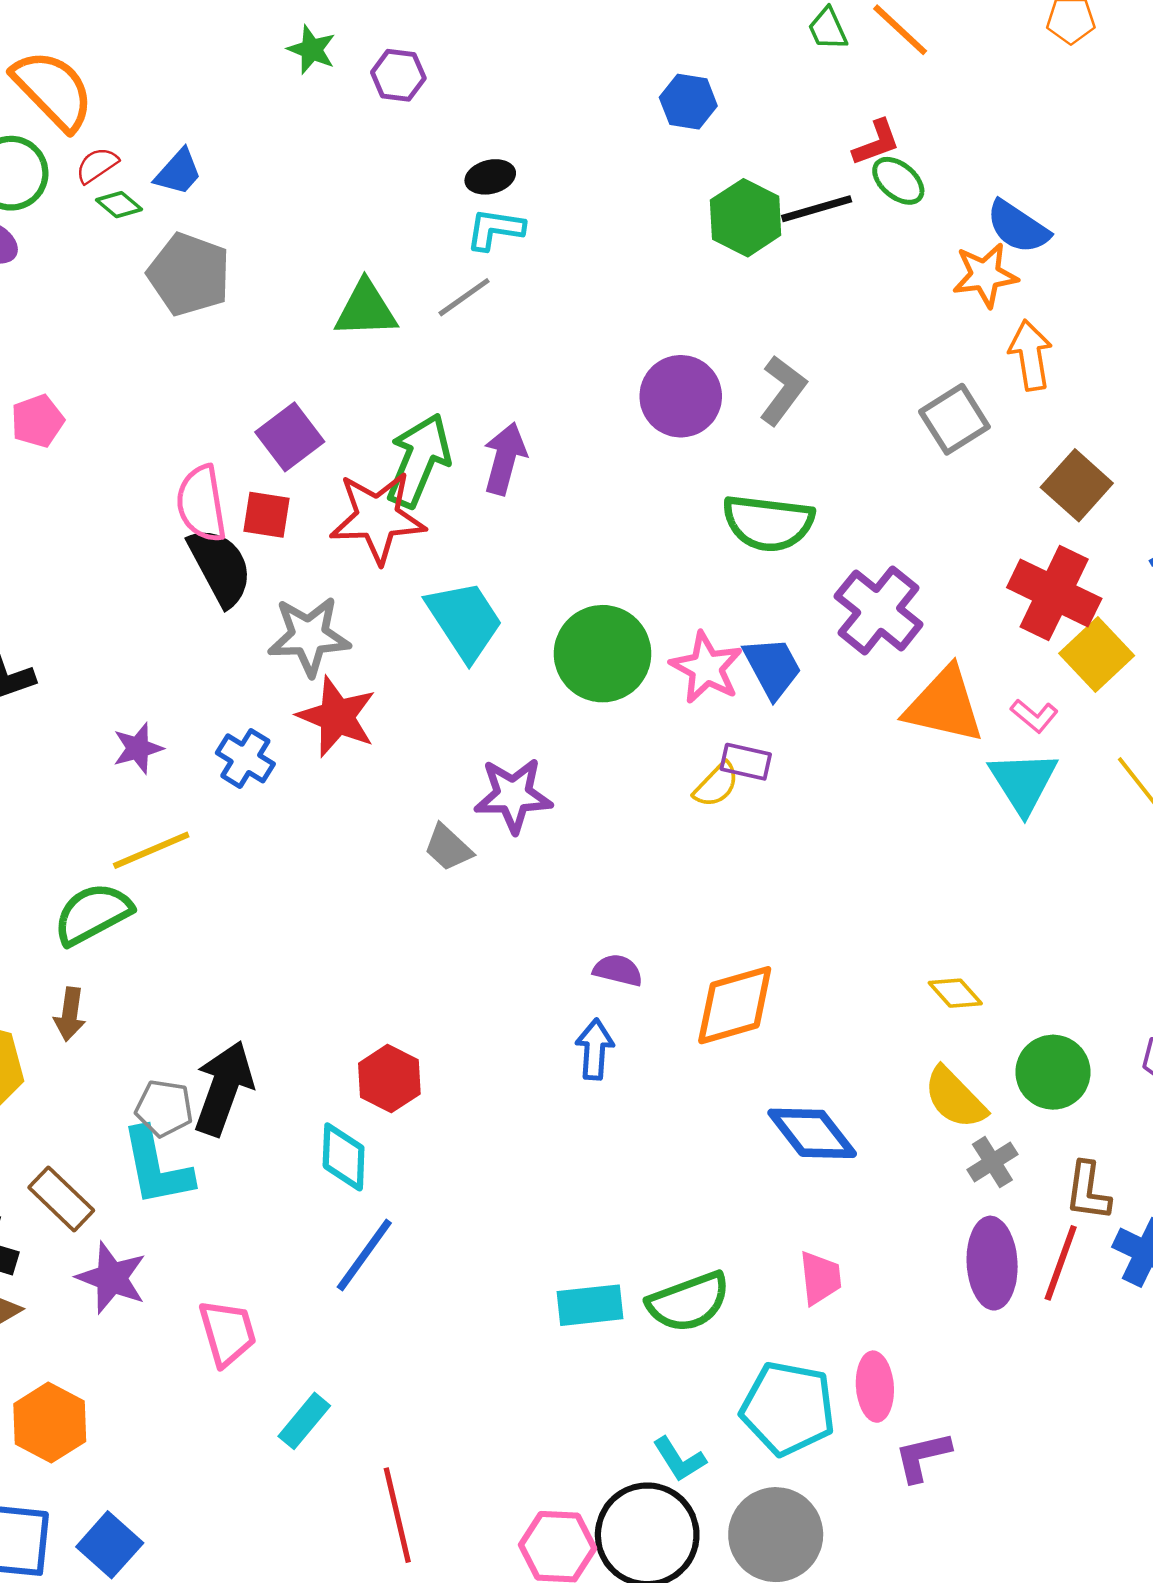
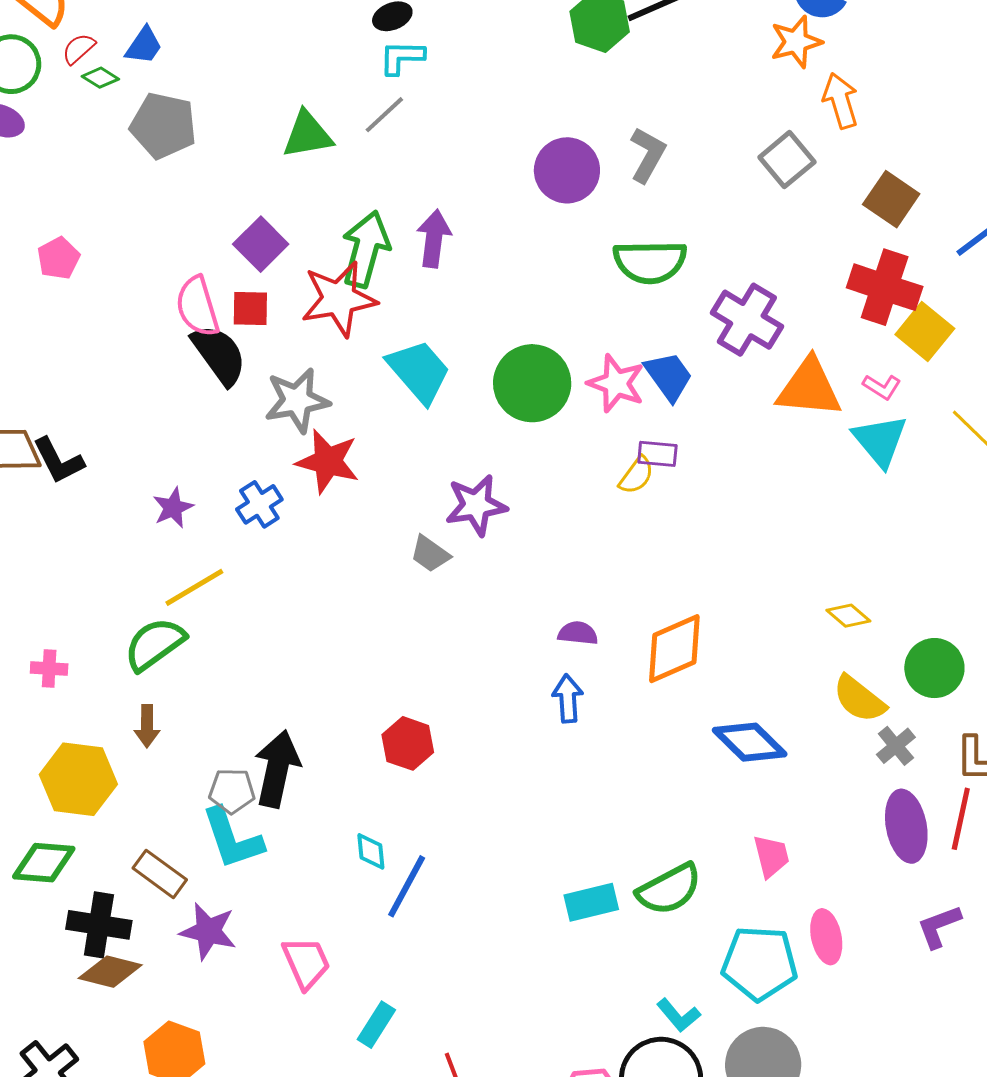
blue cross: (245, 758) -> (259, 504), turned 33
cyan diamond: (344, 1157) -> (371, 851), moved, size x0.7
purple L-shape: (923, 1457) -> (939, 926), moved

